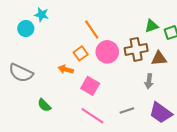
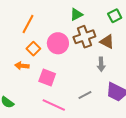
green triangle: (151, 26) -> (76, 14), moved
orange line: (92, 30) -> (28, 24), moved, turned 72
brown triangle: (159, 58) -> (107, 42), turned 42

